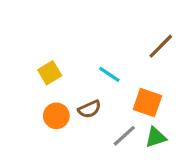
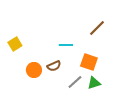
yellow square: (50, 73) -> (15, 44), moved
cyan line: (109, 74) -> (66, 45), turned -32

